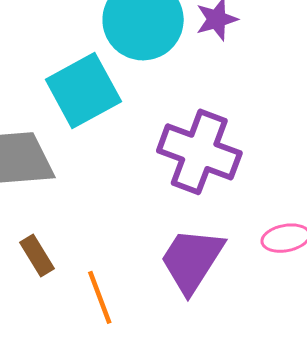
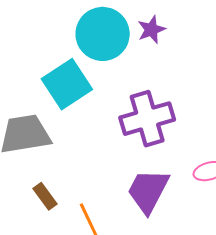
purple cross: (199, 152) -> (147, 119), turned -32

